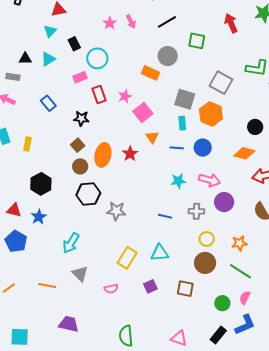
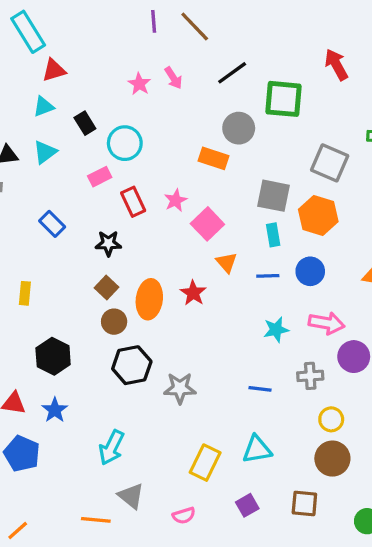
cyan triangle: (50, 31) -> (44, 106), turned 32
green square: (197, 41) -> (284, 99), size x1.4
orange line: (47, 286) -> (96, 520), moved

